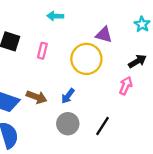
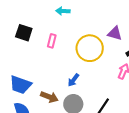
purple triangle: (104, 35) -> (115, 33), moved
brown arrow: (37, 97) -> (49, 97), moved

